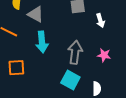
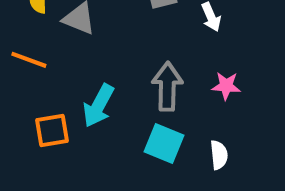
cyan arrow: (42, 42) -> (98, 106), moved, turned 40

